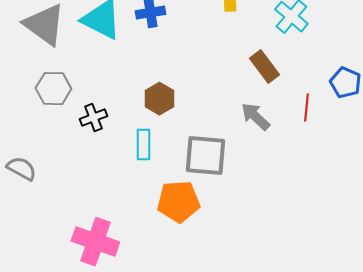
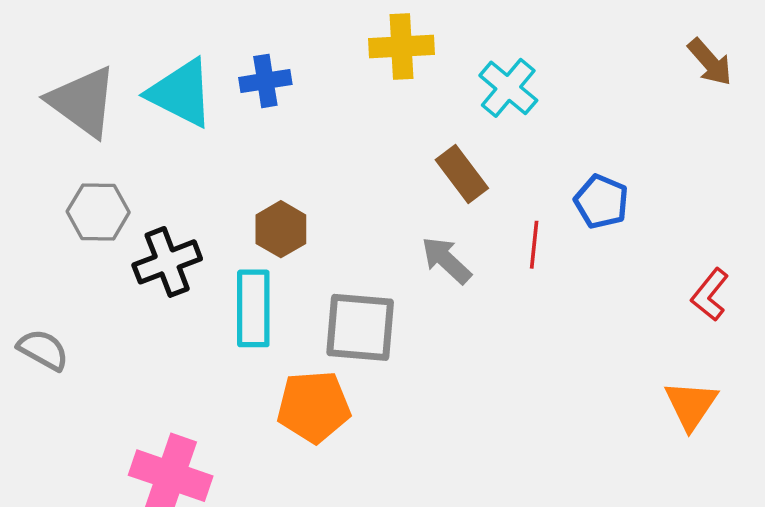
black cross: (93, 118) -> (167, 262), size x1.4
cyan rectangle: (143, 145) -> (253, 308), size x1.4

